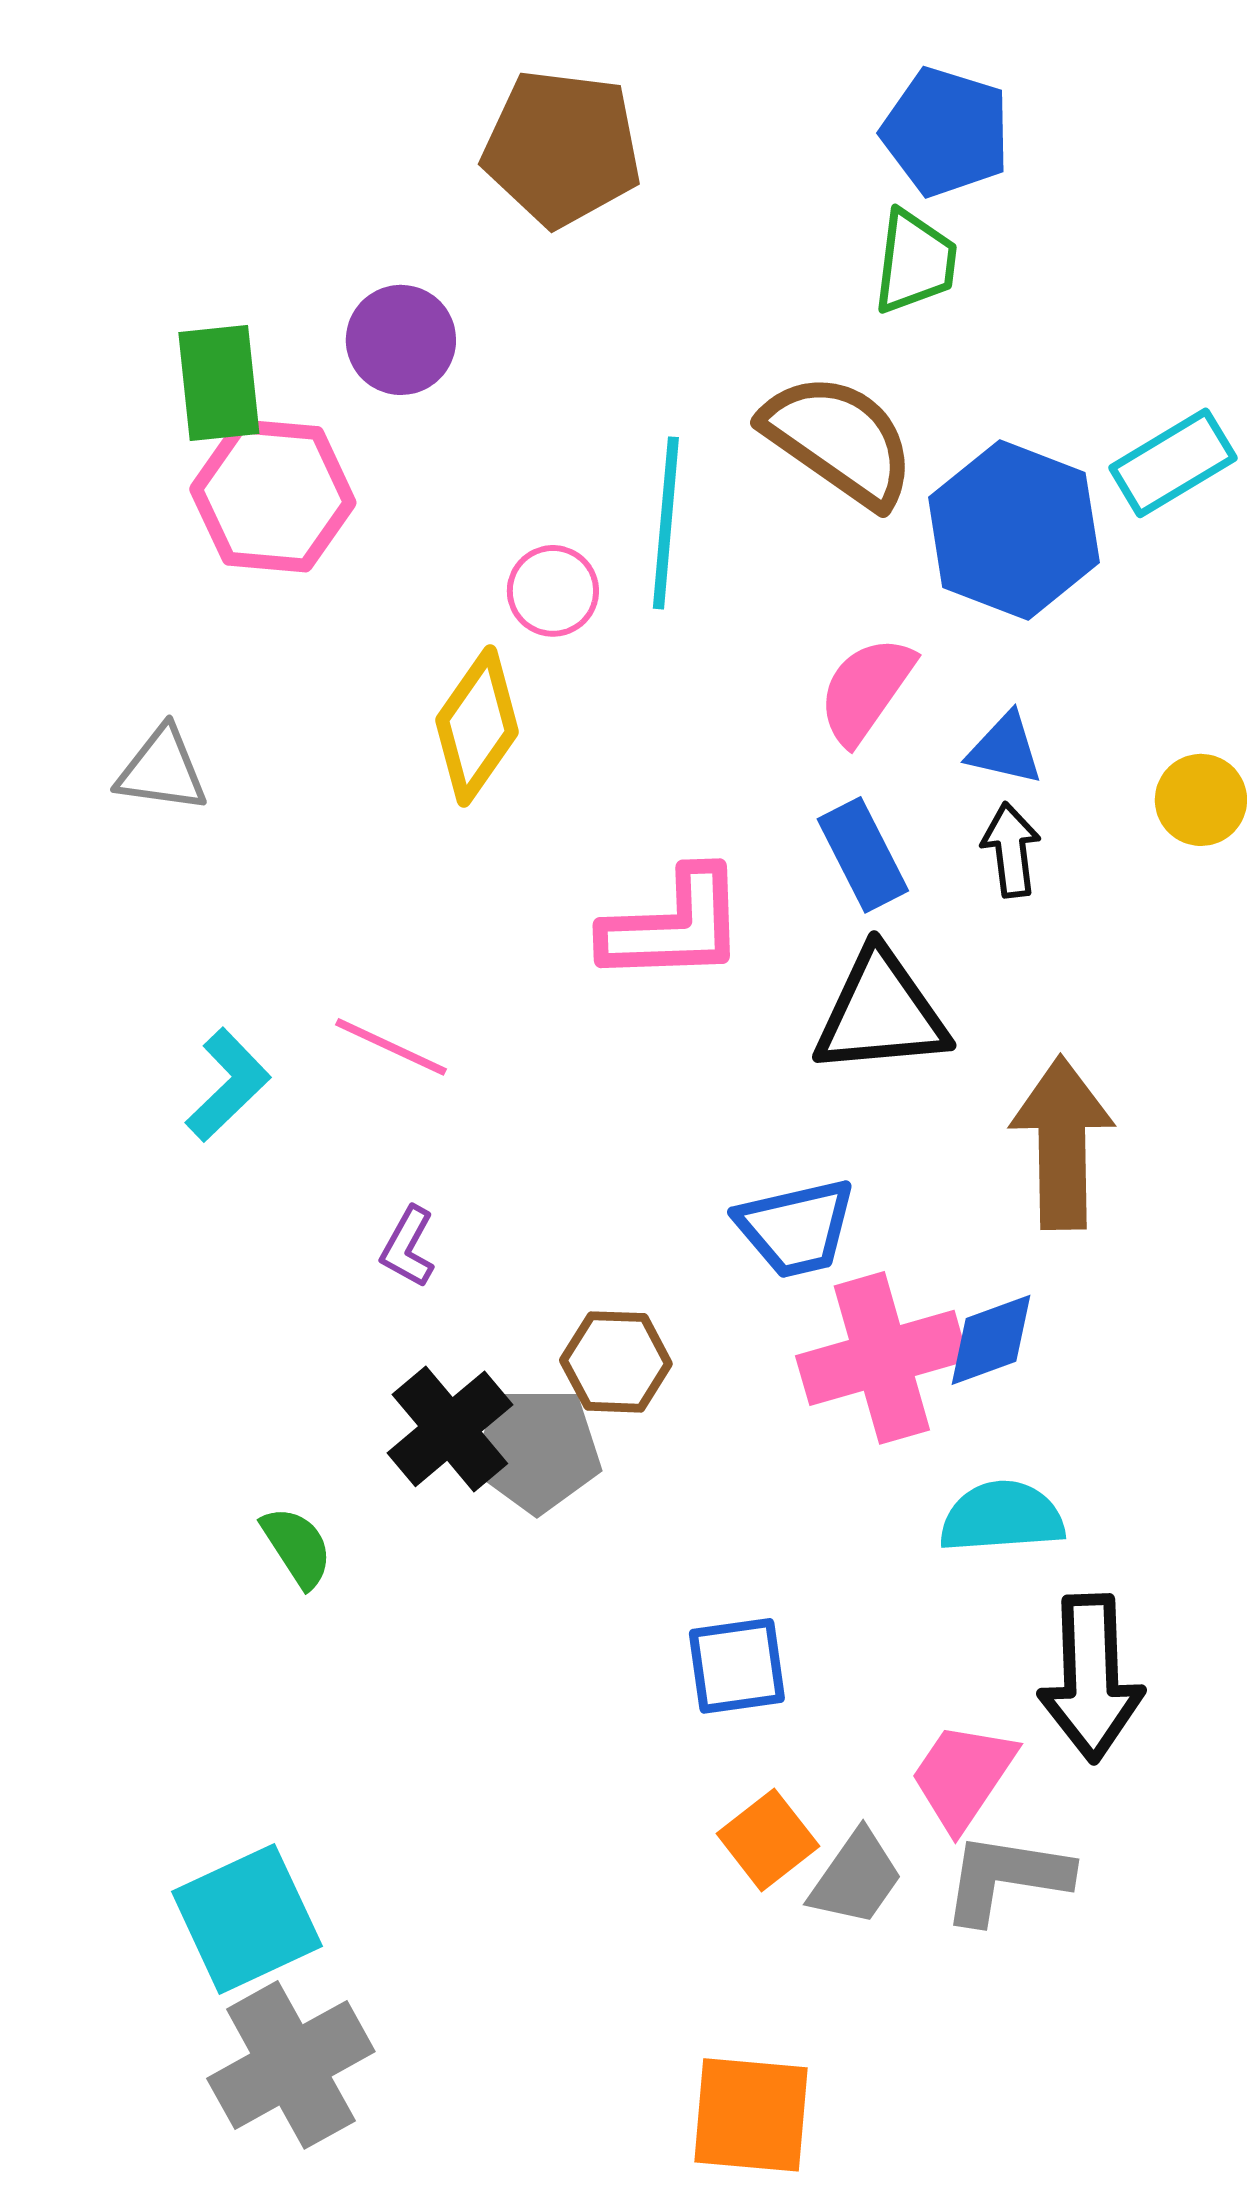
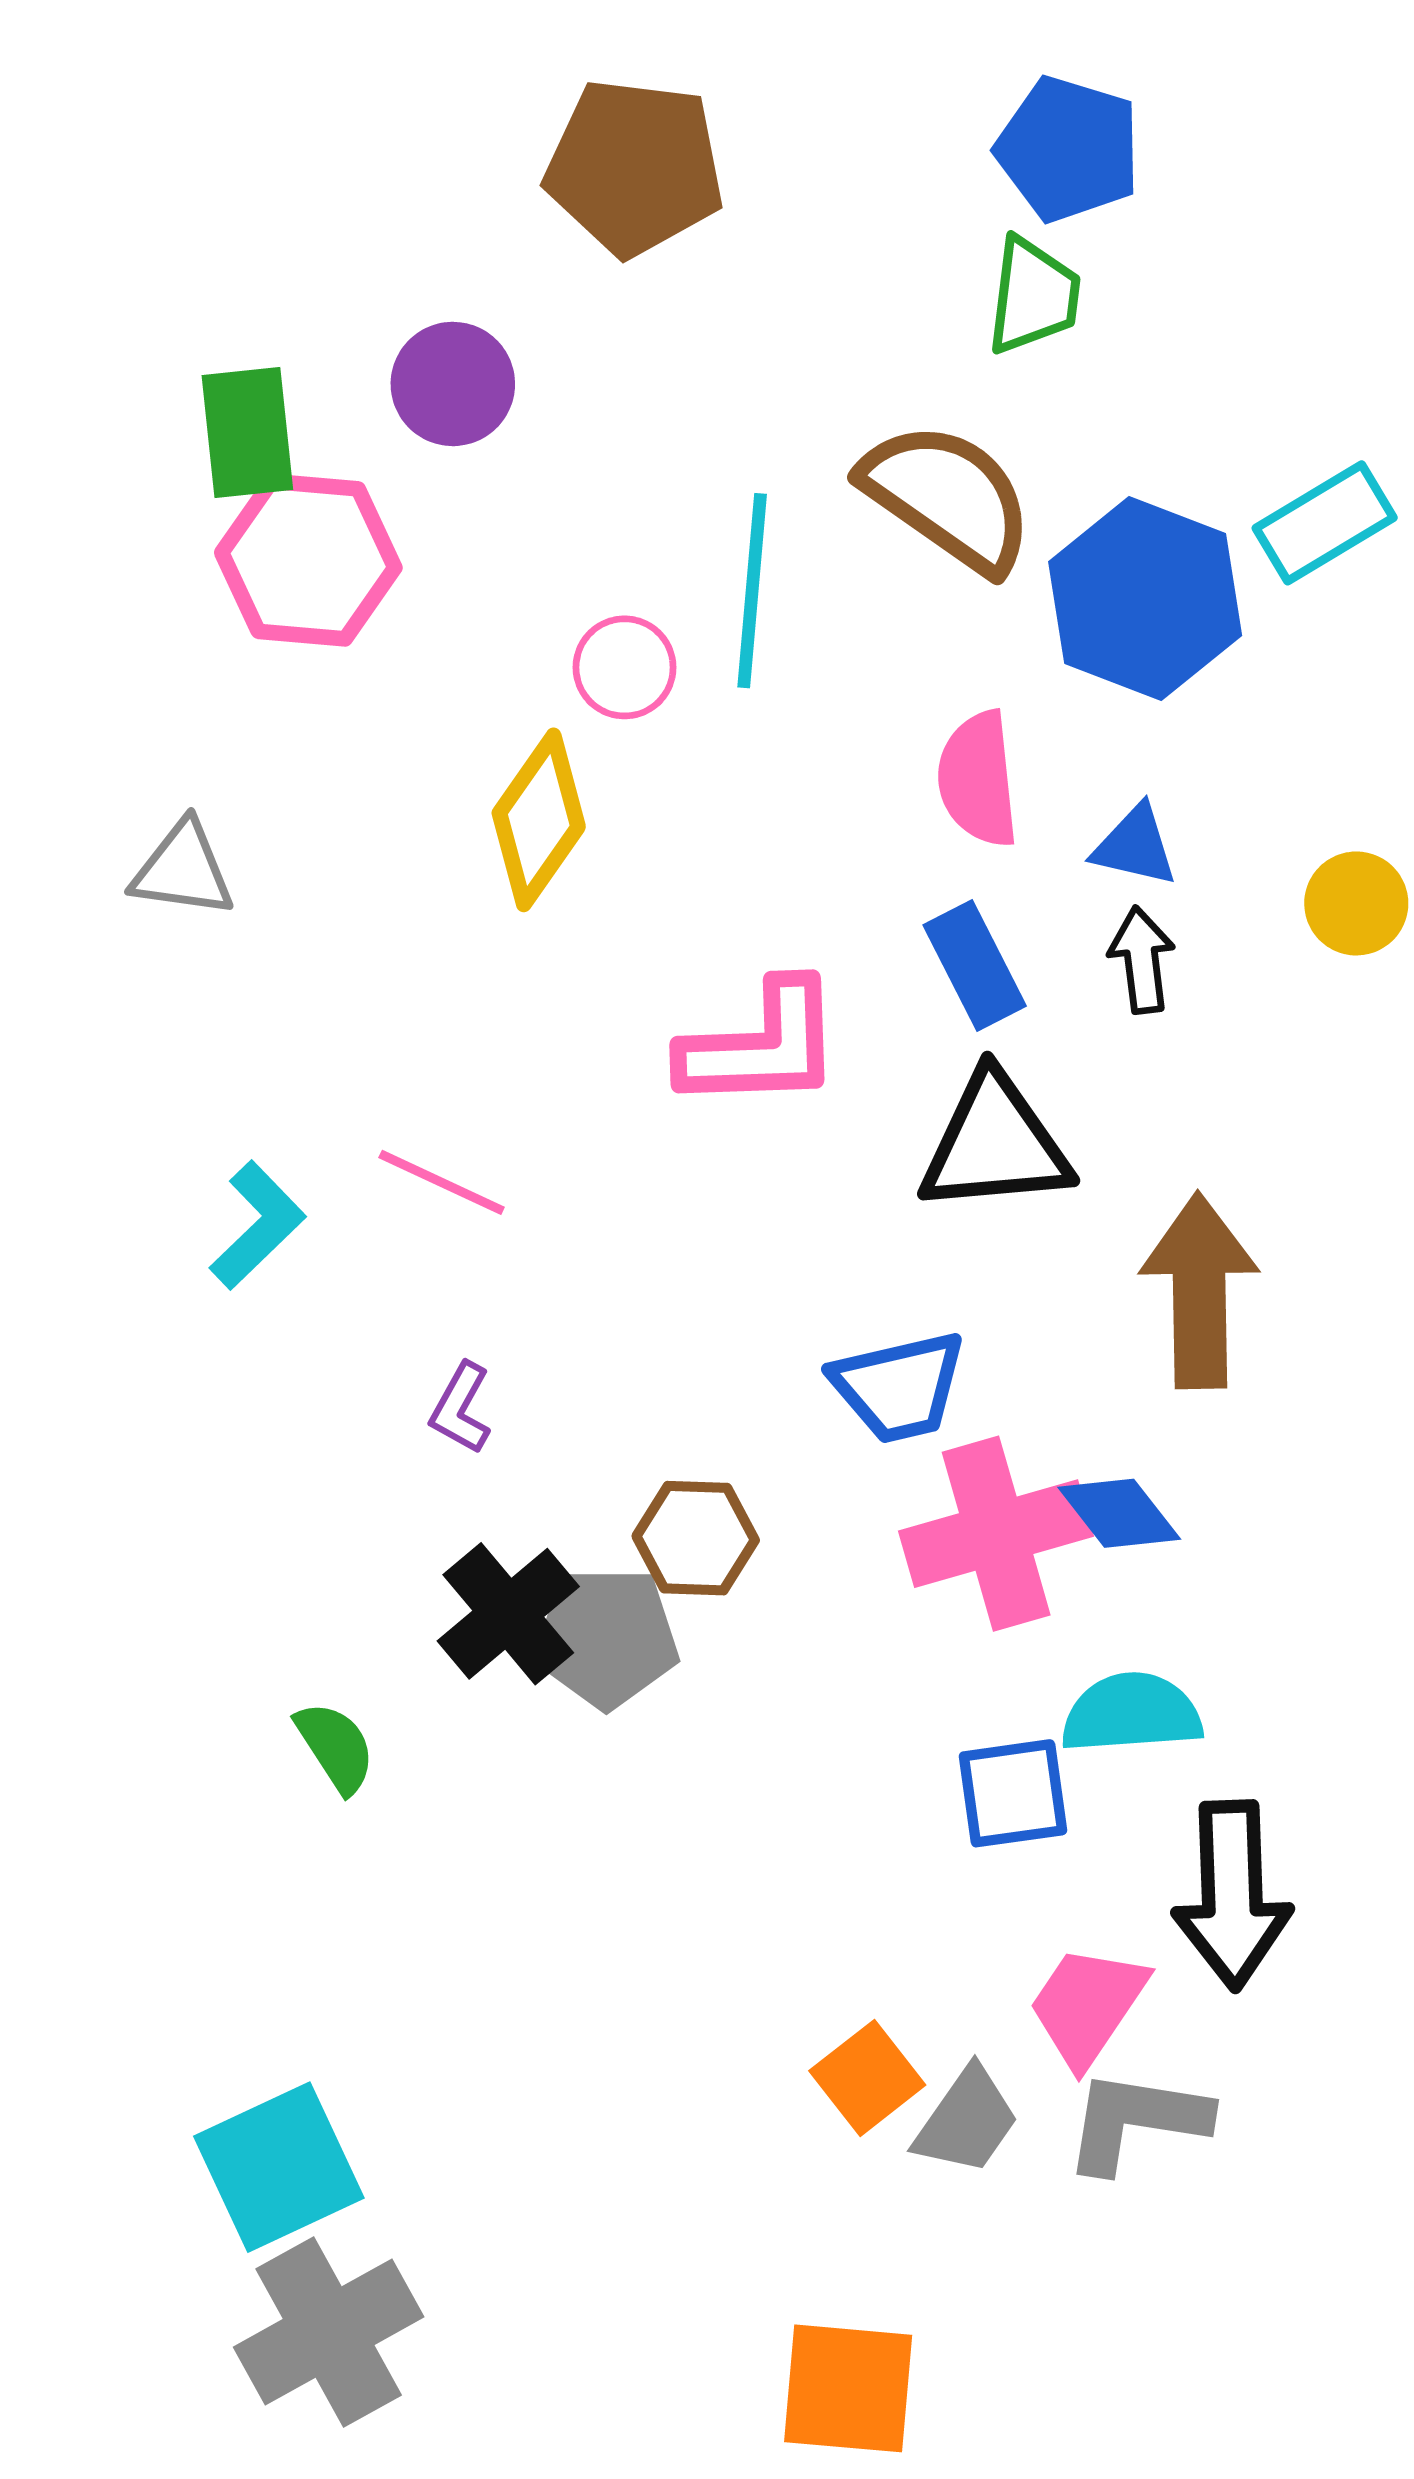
pink semicircle: (866, 690) -> (978, 779), turned -41
blue diamond: (991, 1340) -> (1119, 1513), turned 72
blue square: (737, 1666) -> (1013, 1793), moved

